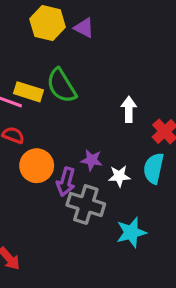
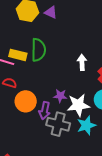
green semicircle: (61, 86) -> (38, 50), turned -145
white star: (119, 176) -> (78, 105), size x1.6
cyan star: (131, 232) -> (86, 125), moved

